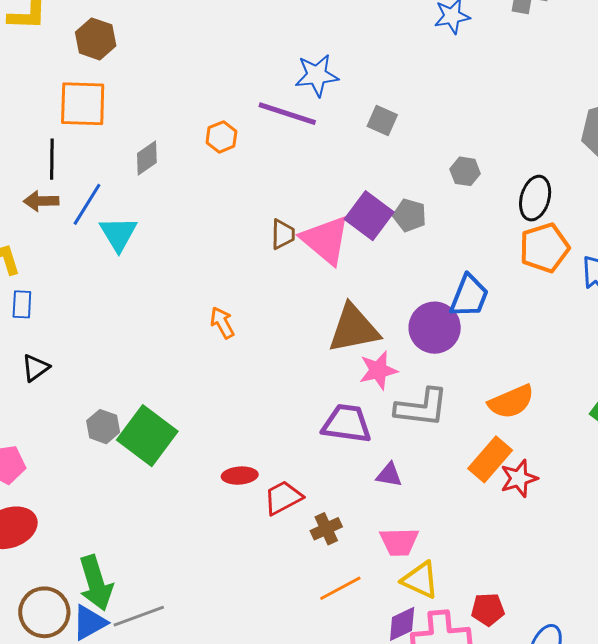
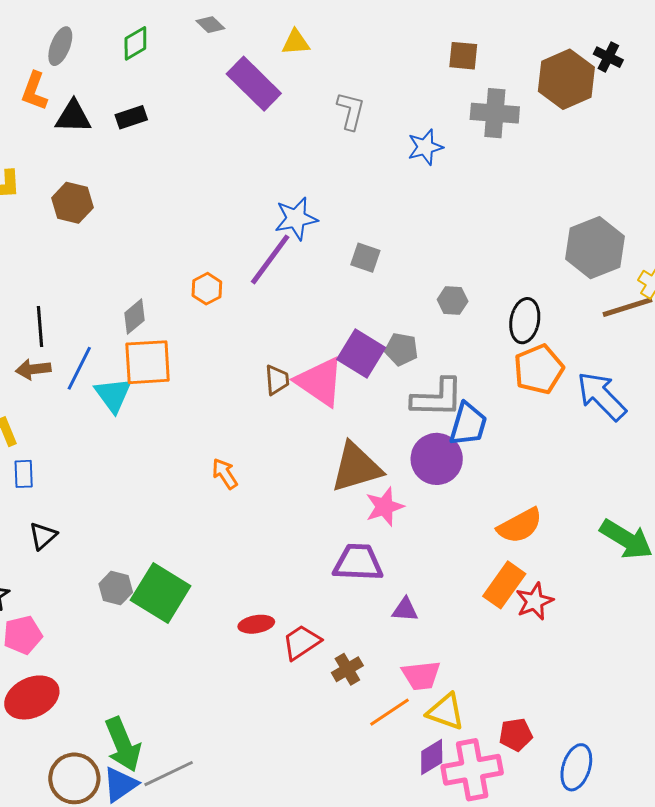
orange square: (83, 104) -> (148, 362), moved
purple line: (287, 114) -> (270, 259), turned -66
gray L-shape: (422, 408) -> (437, 398), moved
orange line: (340, 588) -> (390, 712), moved

